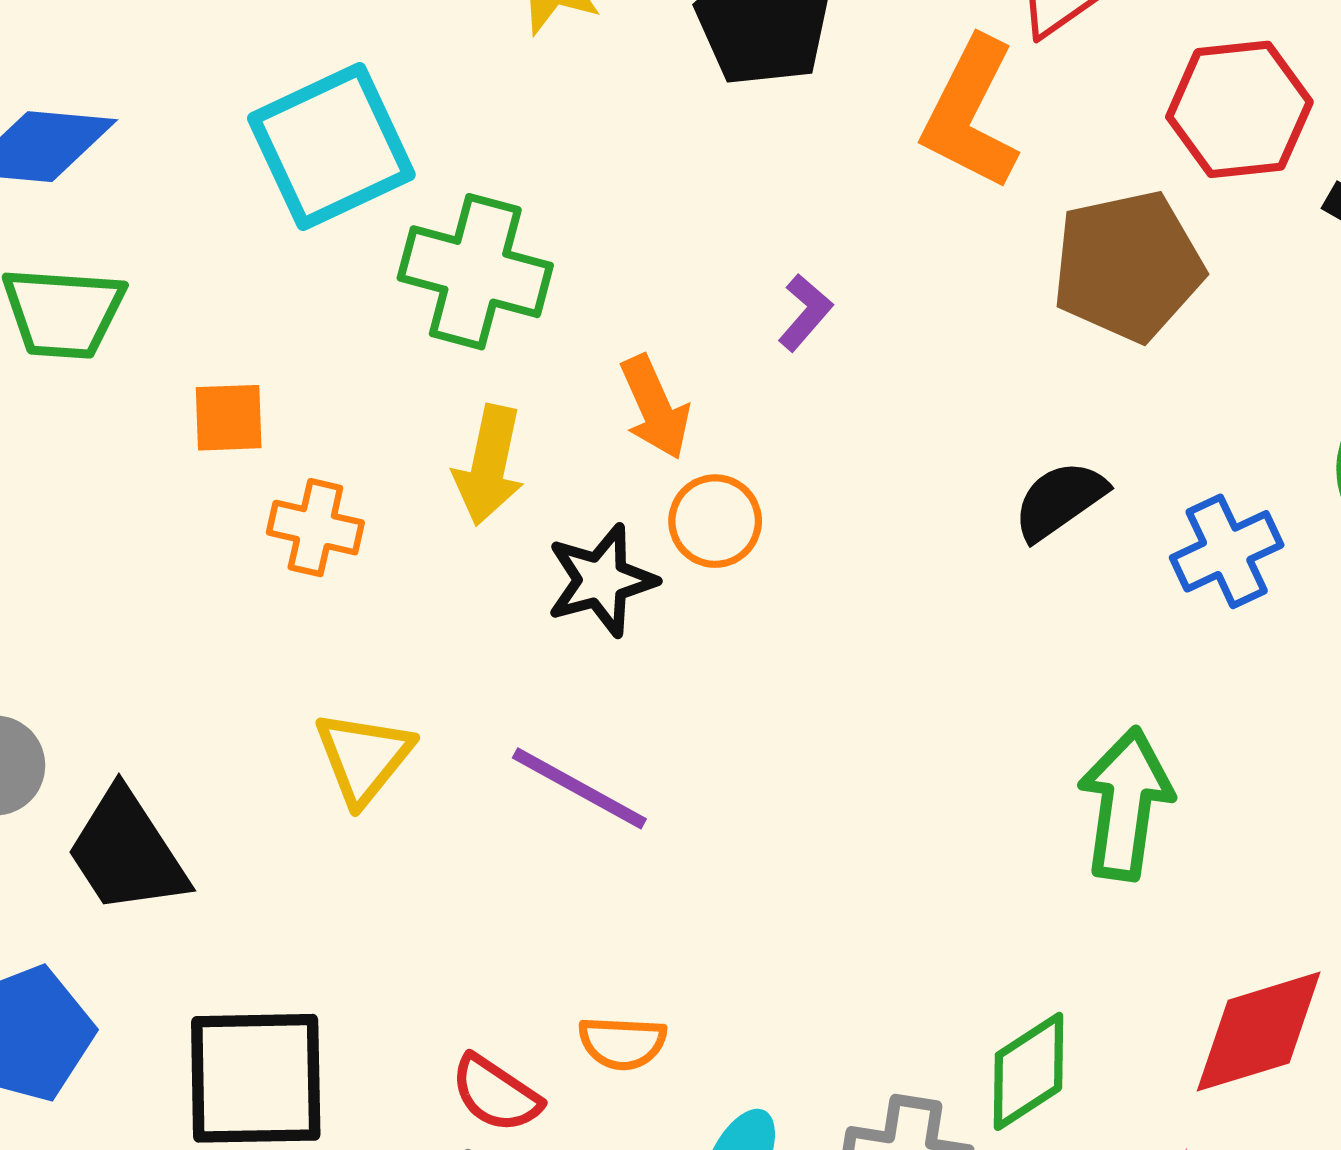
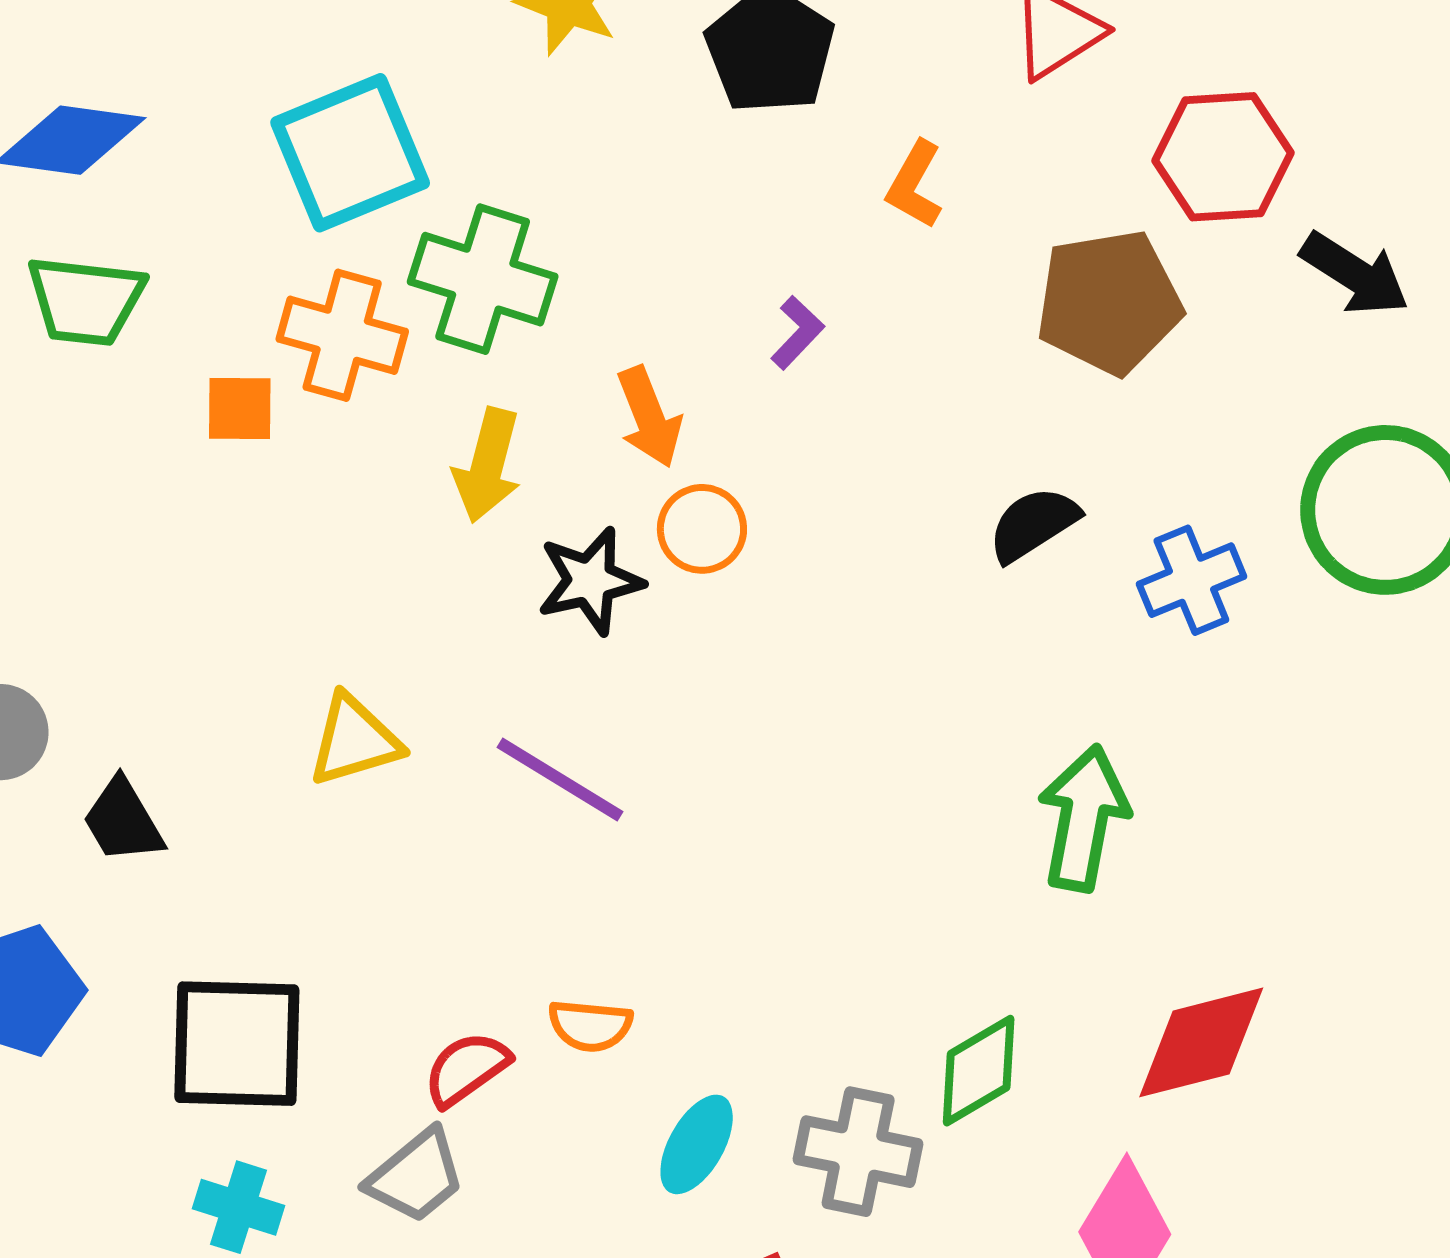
orange L-shape: (971, 114) -> (915, 185), moved, size x0.6
orange cross: (315, 528) -> (342, 335), moved, size x1.4
yellow triangle: (364, 757) -> (354, 740), turned 32
black trapezoid: (127, 852) -> (123, 821), size x0.7
red semicircle: (496, 1094) -> (466, 1069), turned 108

